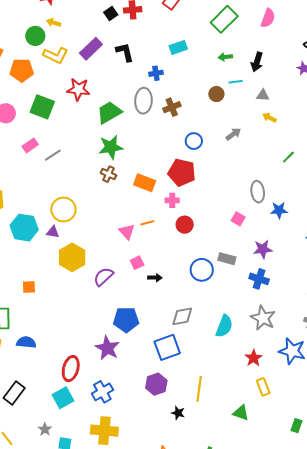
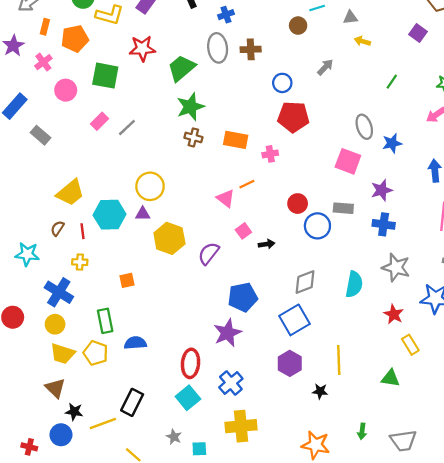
brown cross: (172, 107) -> (251, 49), turned 30
red pentagon: (182, 173) -> (293, 117), moved
pink square: (238, 219) -> (348, 161), size x1.6
red circle: (185, 225) -> (298, 204), moved
purple star: (107, 348) -> (227, 333), turned 30

